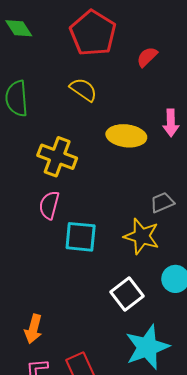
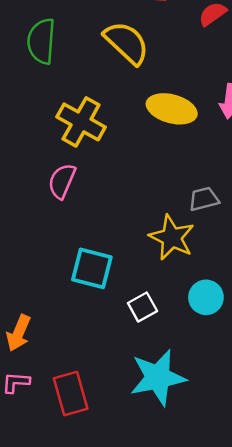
yellow semicircle: (83, 90) -> (127, 43), size x1.4
cyan square: (81, 237) -> (92, 268), moved
white square: (127, 294) -> (142, 307), size x0.7

